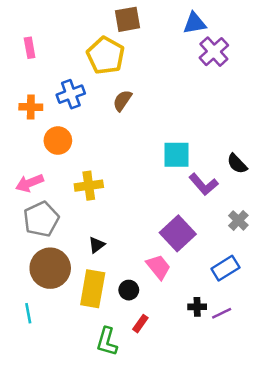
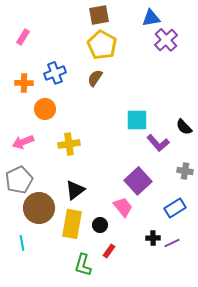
pink rectangle: (30, 48) -> (23, 37), turned 42
yellow pentagon: (106, 55) -> (102, 45), moved
gray pentagon: (41, 219) -> (19, 180), moved
gray cross: (238, 220) -> (185, 171), turned -35
black triangle: (97, 245) -> (75, 190), size x1.5

